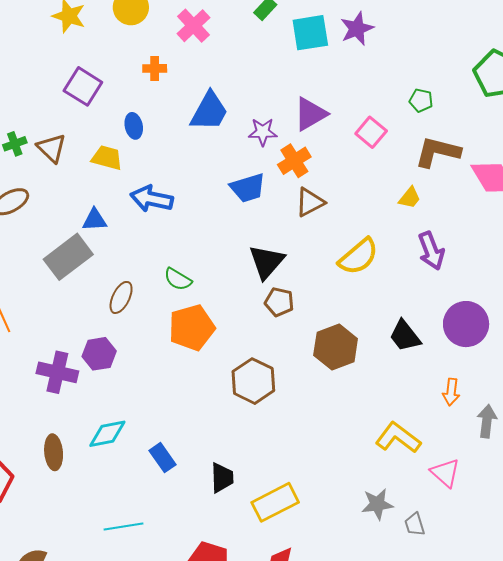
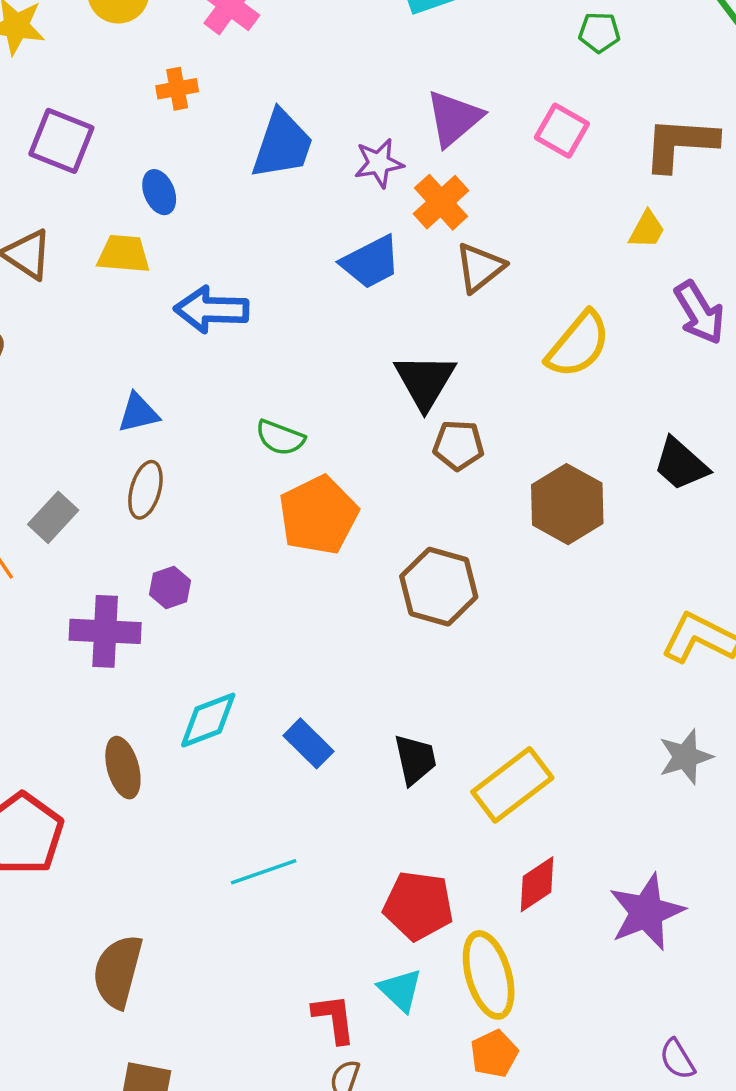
green pentagon: (421, 100) -> (599, 32), moved
blue triangle: (95, 220) -> (138, 413), moved
gray rectangle: (68, 257) -> (53, 517), moved, size x0.6
brown ellipse: (121, 297) -> (145, 490), moved
purple hexagon: (99, 354) -> (170, 587), size x0.7

